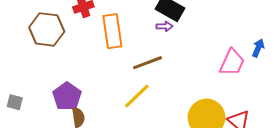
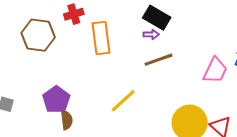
brown line: (148, 63) -> (158, 60), moved

